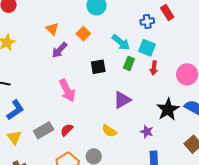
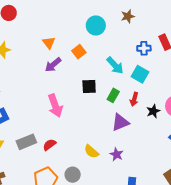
green rectangle: (129, 63) -> (113, 95), moved
red arrow: (154, 68) -> (134, 99), moved
purple triangle: (122, 100) -> (120, 122), moved
black star: (168, 109) -> (153, 111), moved, size x0.6
purple star: (147, 132) -> (116, 154), moved

